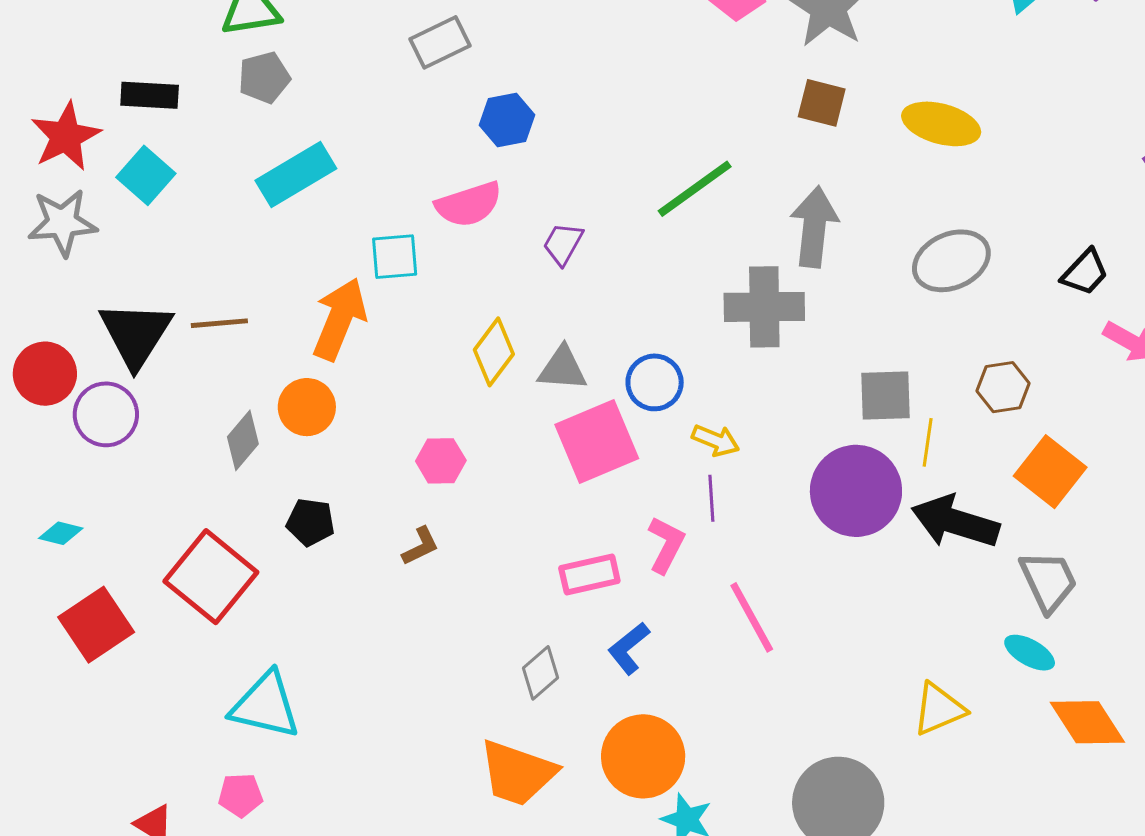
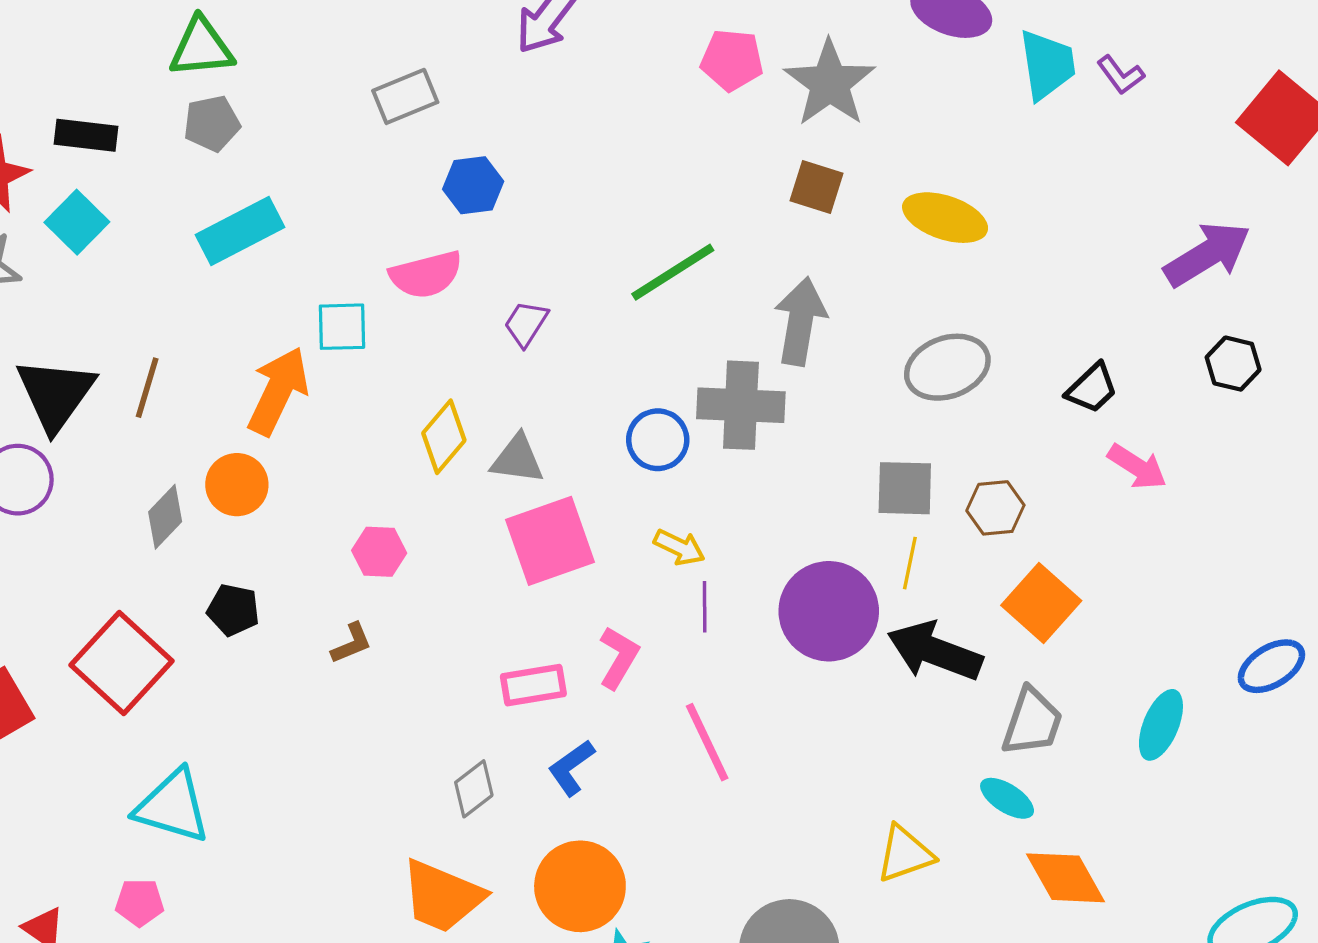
brown line: (219, 323) -> (147, 388), turned -72
blue circle: (655, 382) -> (658, 440), moved
gray square: (885, 395) -> (905, 488), moved
purple line: (711, 498) -> (705, 607), moved
gray trapezoid: (1048, 581) -> (1032, 722), turned 40

